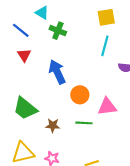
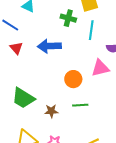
green cross: (58, 31) -> (68, 18), moved
blue arrow: (57, 72) -> (49, 46), moved, turned -60
pink triangle: (107, 107) -> (100, 68), moved

